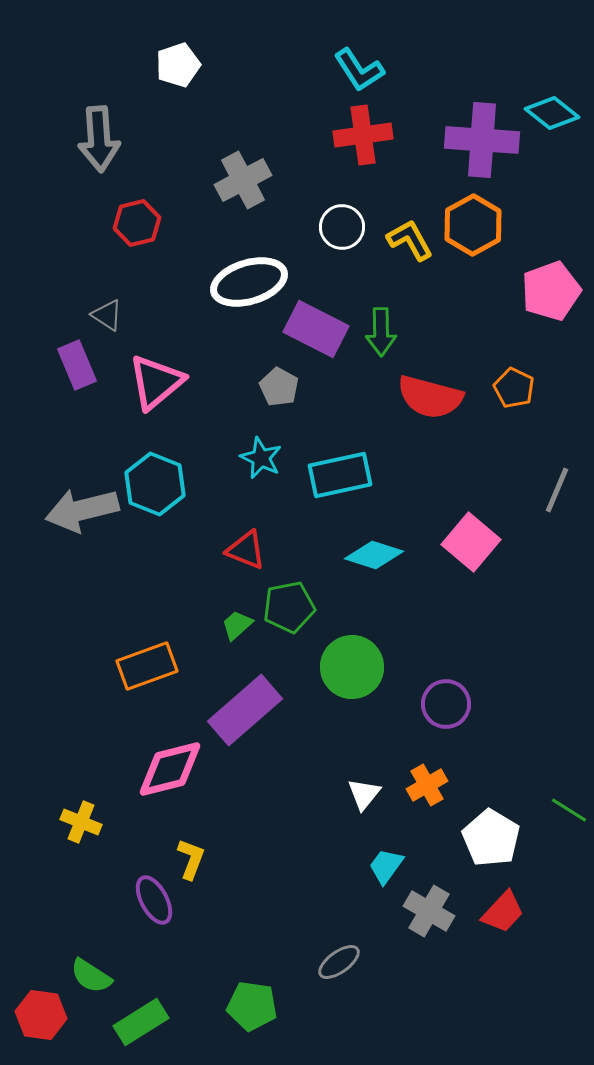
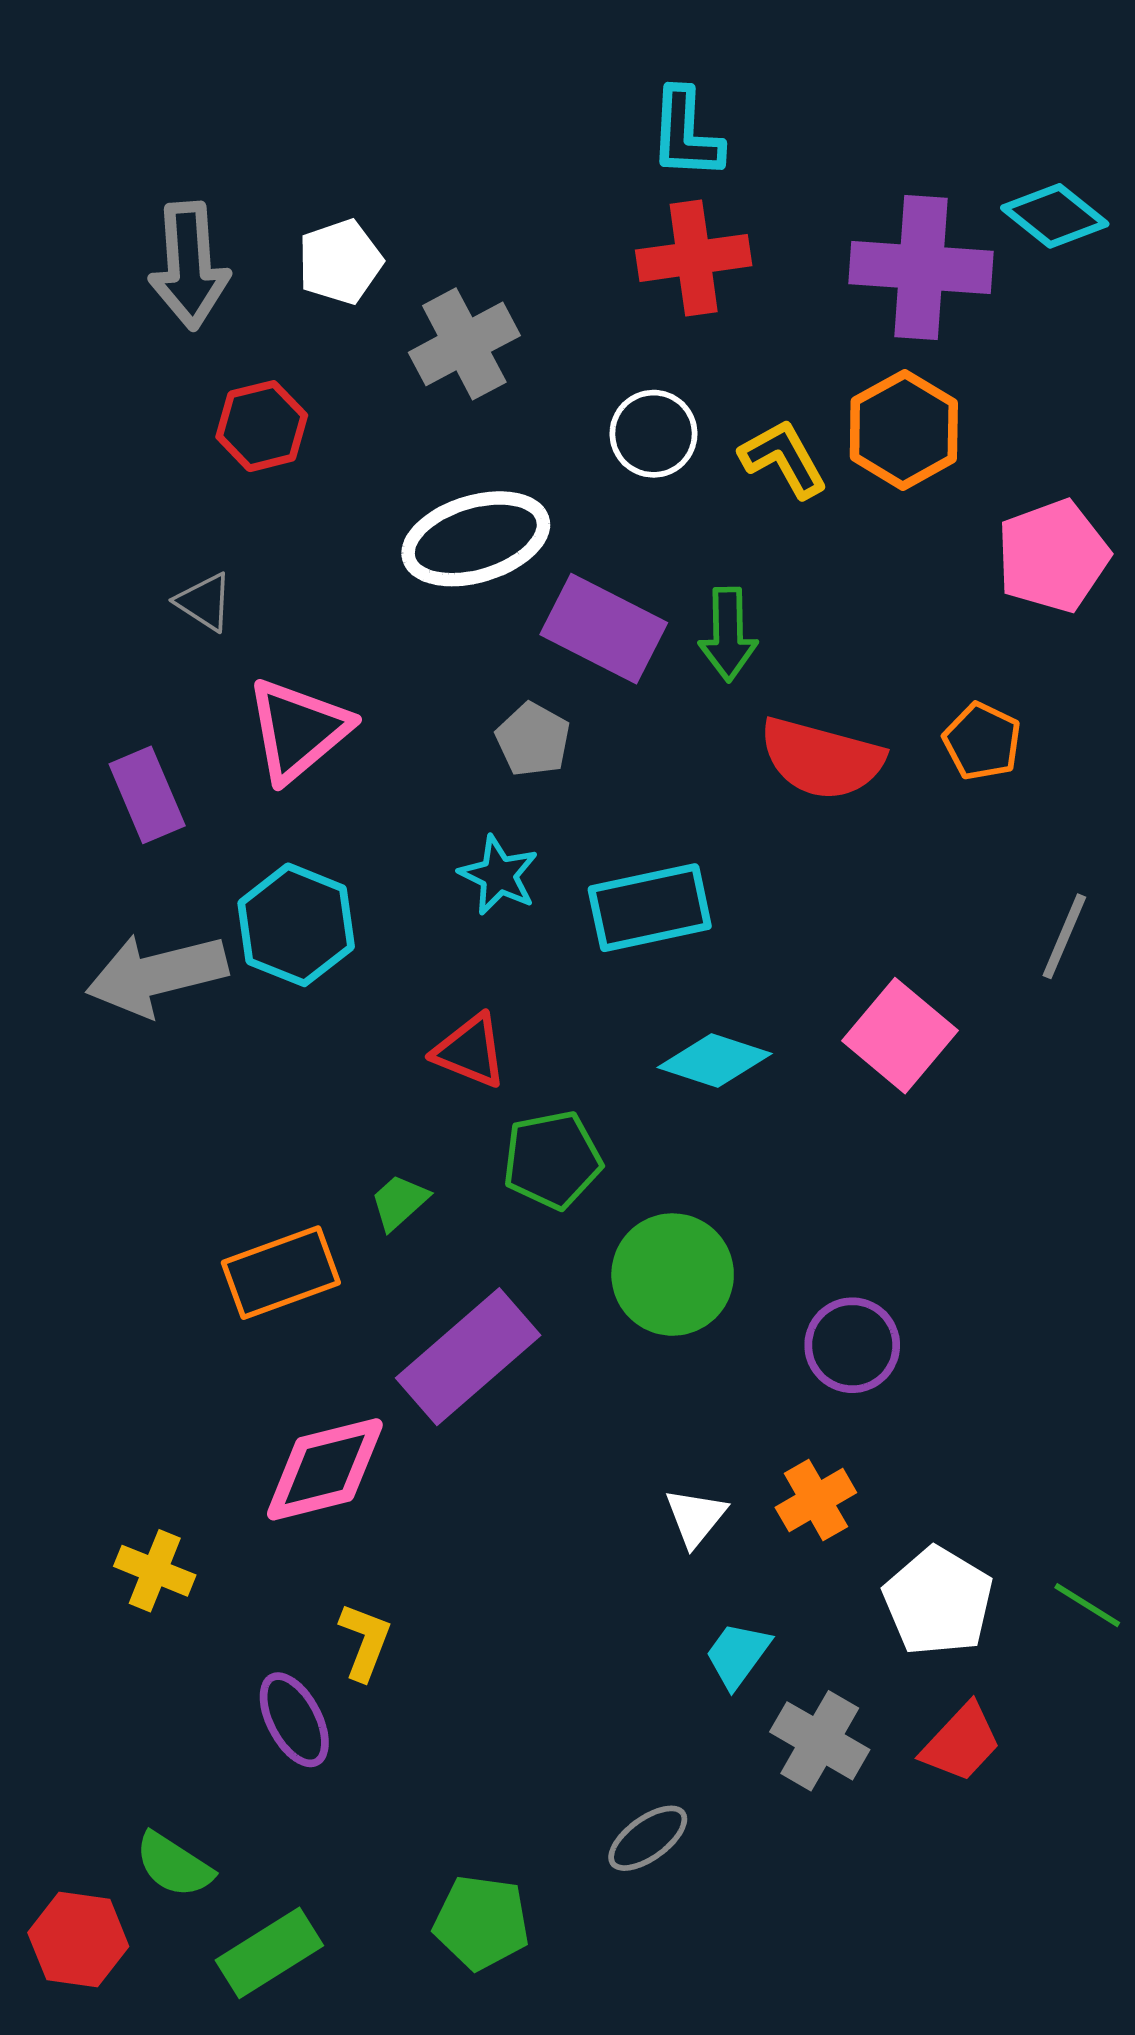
white pentagon: (178, 65) -> (340, 262), moved
cyan L-shape: (359, 70) -> (686, 134), turned 36
purple rectangle: (77, 365) -> (147, 795), moved
green trapezoid: (237, 625) -> (399, 1202), moved
green line: (569, 810) -> (1087, 1605), moved

